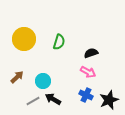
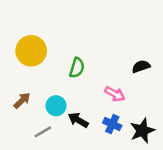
green semicircle: (59, 42) -> (77, 68), moved
black semicircle: (91, 53) -> (141, 66), moved
black arrow: (53, 99) -> (78, 120), moved

